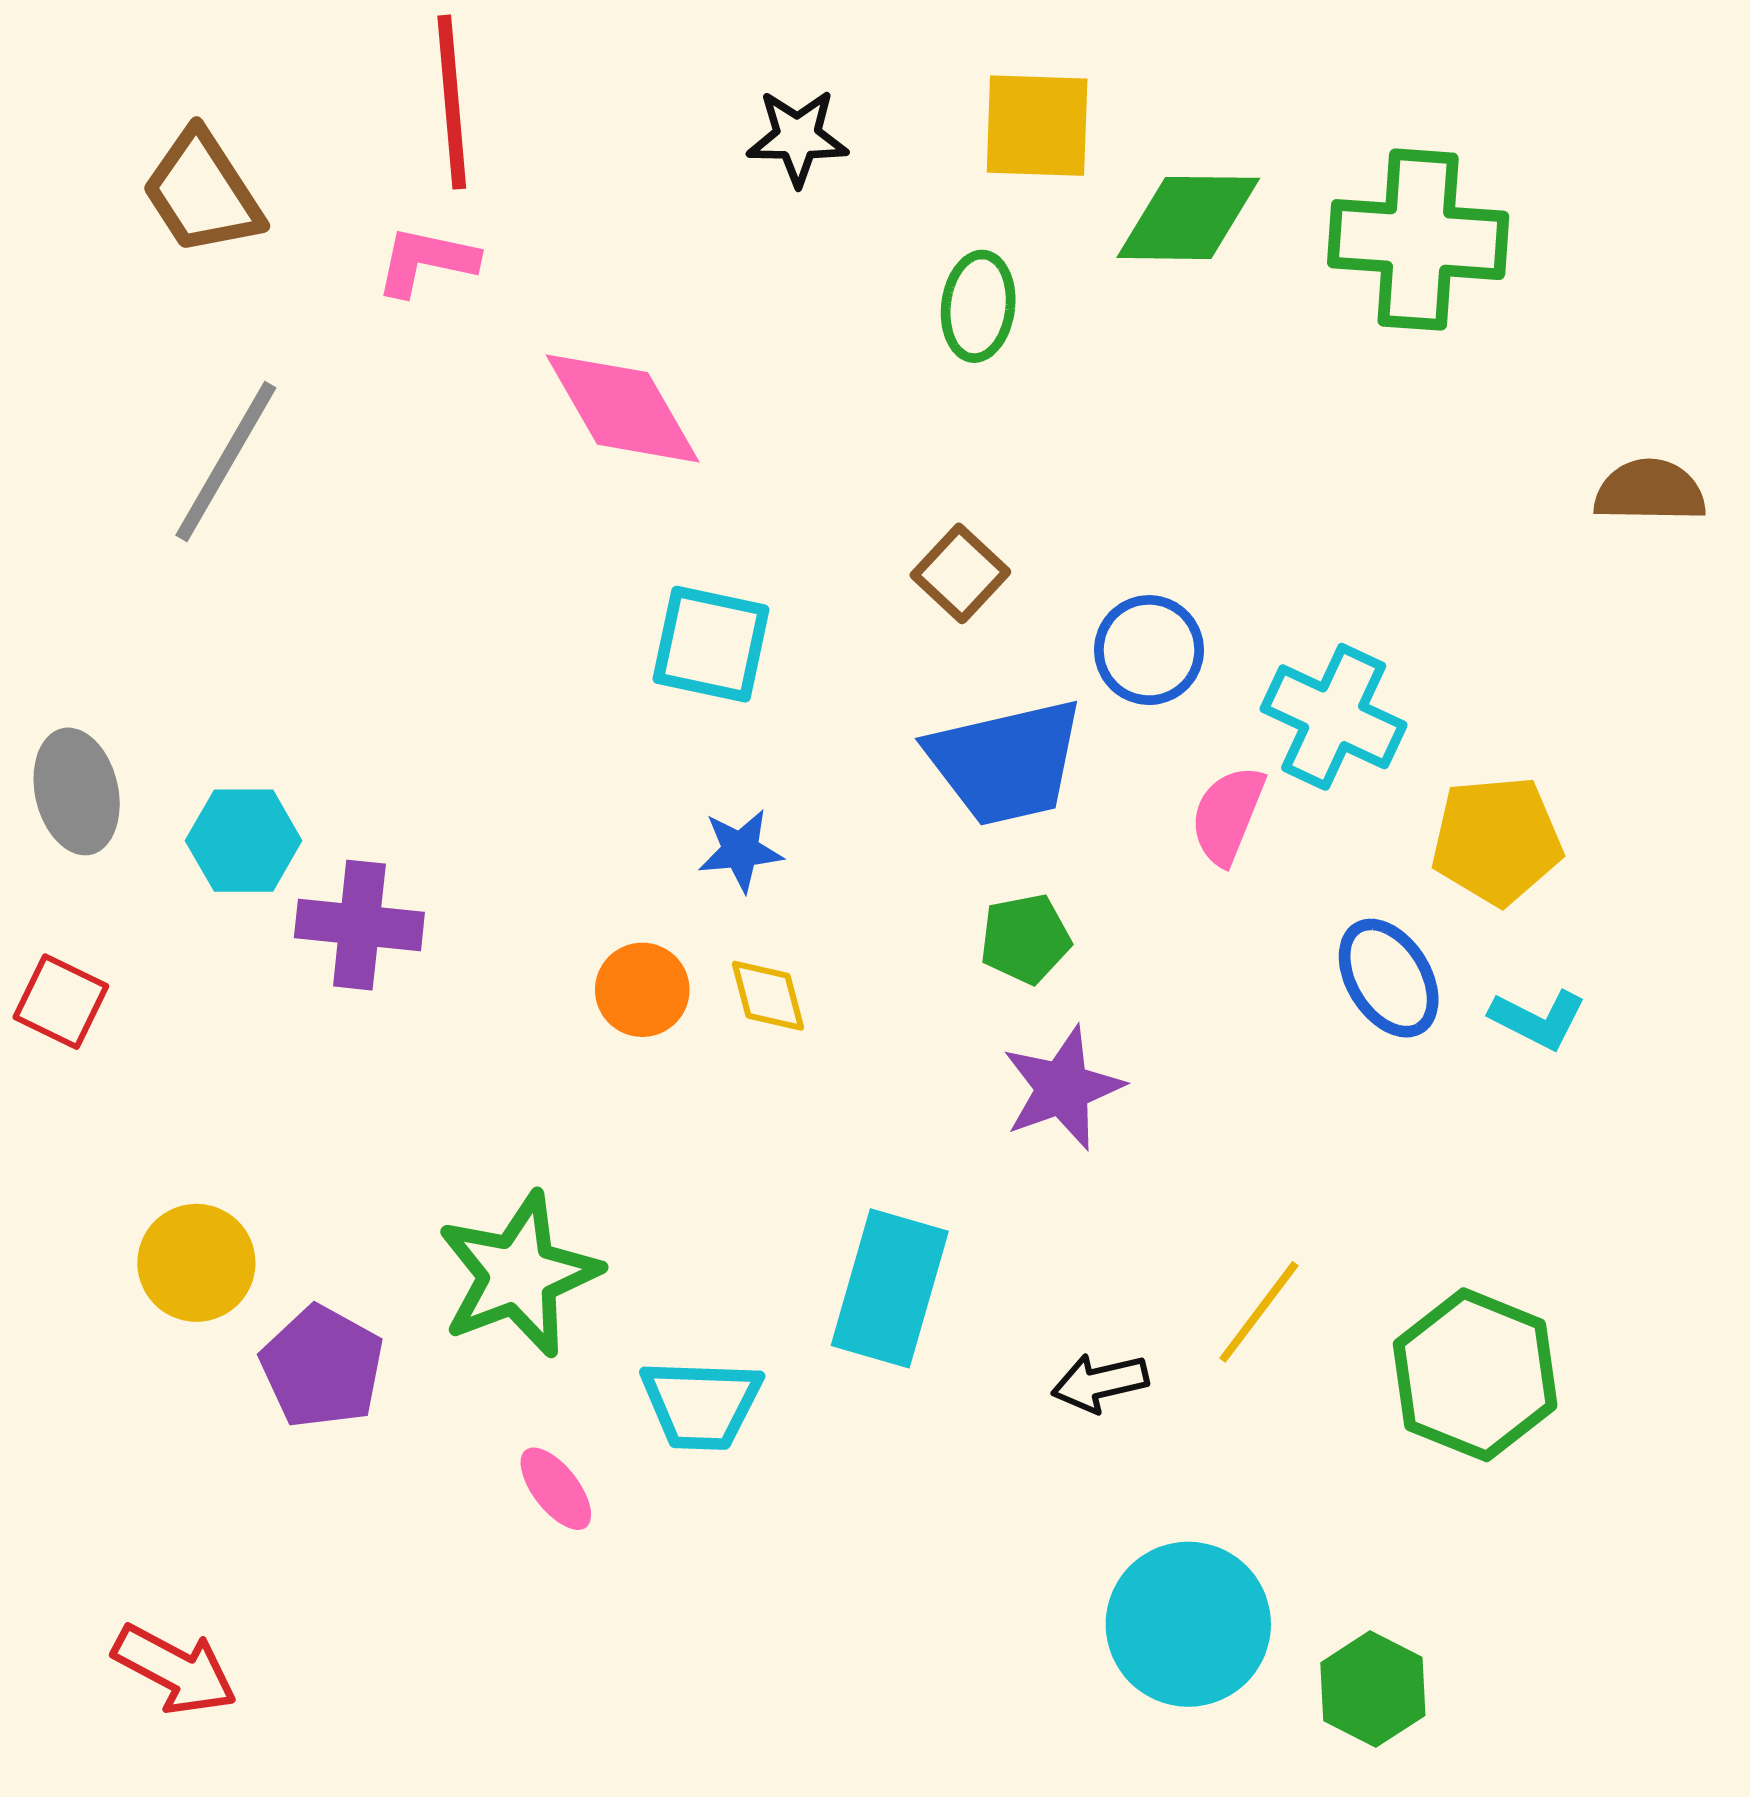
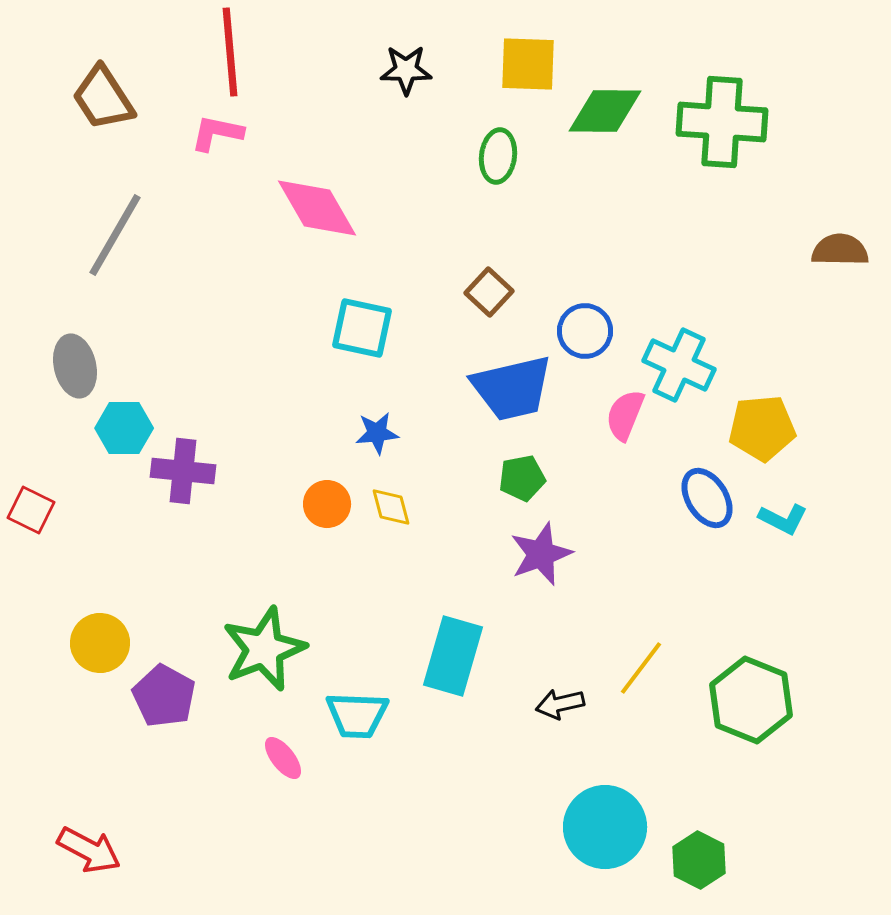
gray ellipse: (77, 791) -> (75, 366), moved

